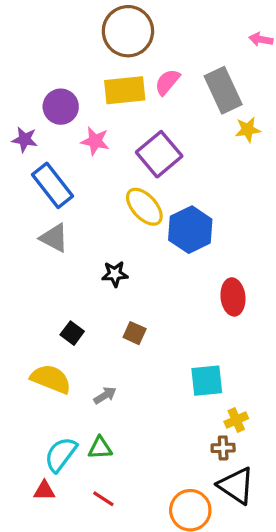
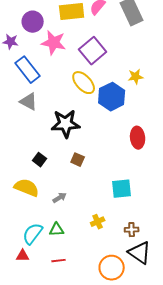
yellow star: (248, 130) -> (136, 77), moved
pink star: (95, 141) -> (54, 43), size x1.4
black star: (115, 274) -> (66, 124), size x1.8
yellow cross: (236, 420) -> (98, 222), moved
red line: (103, 499) -> (59, 261), turned -40

